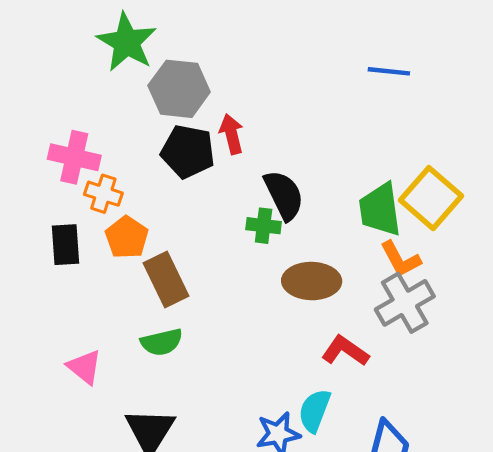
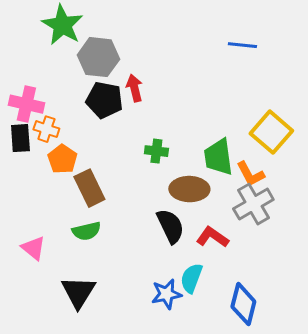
black semicircle: (284, 195) -> (170, 226), moved
green trapezoid: (380, 210) -> (218, 157), moved
black rectangle: (66, 245) -> (20, 138), moved

